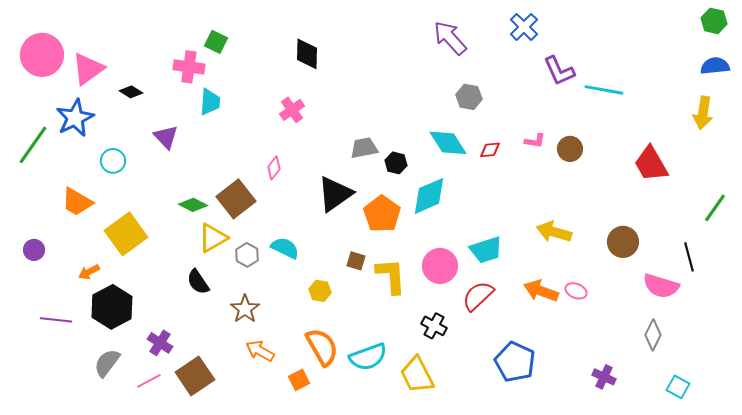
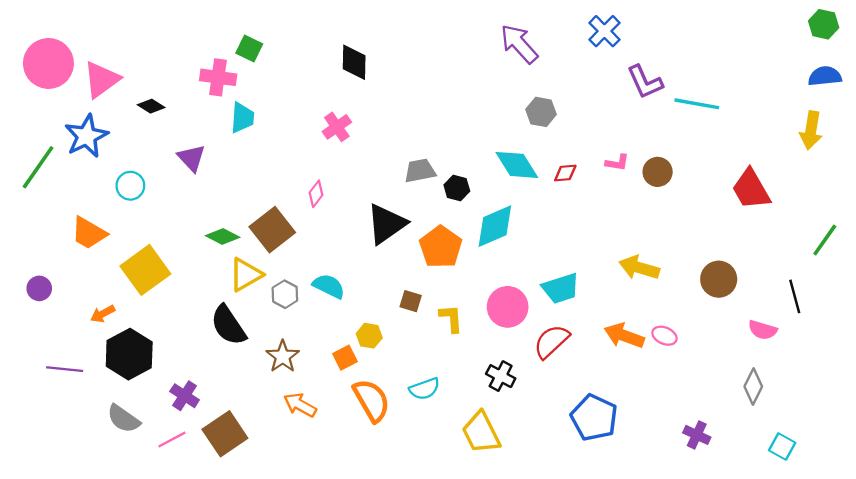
yellow L-shape: (391, 276) -> (451, 318), size x0.7
black semicircle: (198, 282) -> (228, 325), size x1.4
pink semicircle: (661, 286) -> (763, 330), size x0.7
cyan semicircle: (368, 357) -> (425, 389), moved, size x0.7
gray semicircle: (107, 363) -> (123, 419), turned -92
orange square: (299, 380) -> (345, 358), moved

